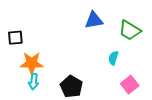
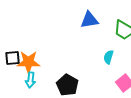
black square: (15, 38) -> (12, 58), moved

